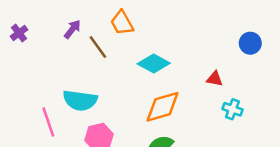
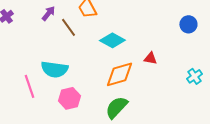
red triangle: (215, 79) -> (150, 58), moved
cyan cross: (232, 109) -> (194, 76), moved, turned 35

